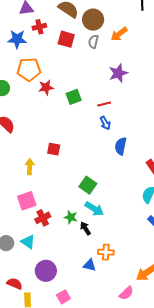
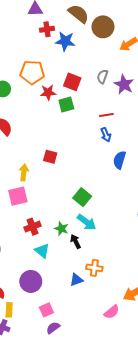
blue star: (17, 39) -> (65, 41), moved
red square: (66, 39) -> (72, 82), moved
gray semicircle: (93, 42) -> (102, 77), moved
purple star: (118, 73) -> (124, 84), turned -30
green square: (74, 97) -> (66, 104), moved
pink square: (27, 201) -> (18, 196), moved
cyan triangle: (28, 242) -> (42, 251), moved
blue triangle: (90, 265) -> (76, 280), turned -40

